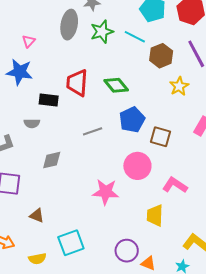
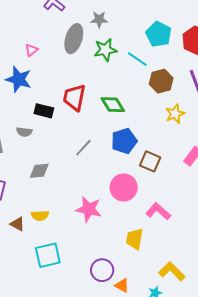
gray line: (93, 131) -> (83, 148), turned -36
yellow semicircle: (37, 259) -> (40, 216), moved

